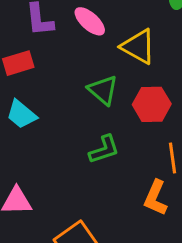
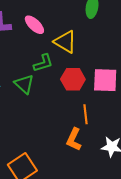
green triangle: (103, 90) -> (24, 84), moved
green L-shape: (104, 149) -> (43, 63), moved

